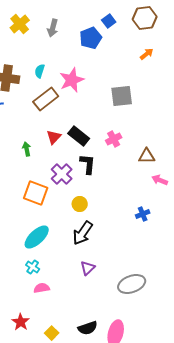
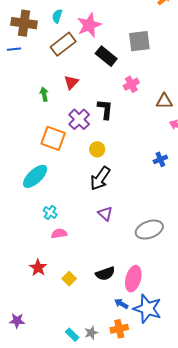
black rectangle: (79, 136) -> (106, 56), moved
cyan ellipse: (37, 237) -> (35, 176), moved
purple triangle: (88, 268) -> (105, 213), turned -35

